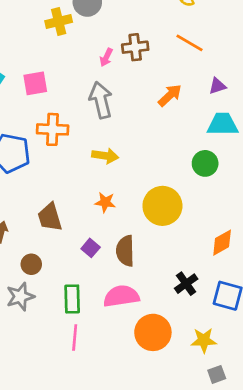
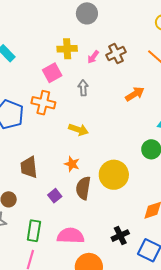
yellow cross: (59, 22) -> (67, 49), moved
brown cross: (135, 47) -> (116, 54), turned -30
pink square: (35, 83) -> (52, 73), moved, turned -30
gray arrow: (101, 100) -> (83, 88), size x0.6
brown semicircle: (125, 251) -> (83, 188), moved

